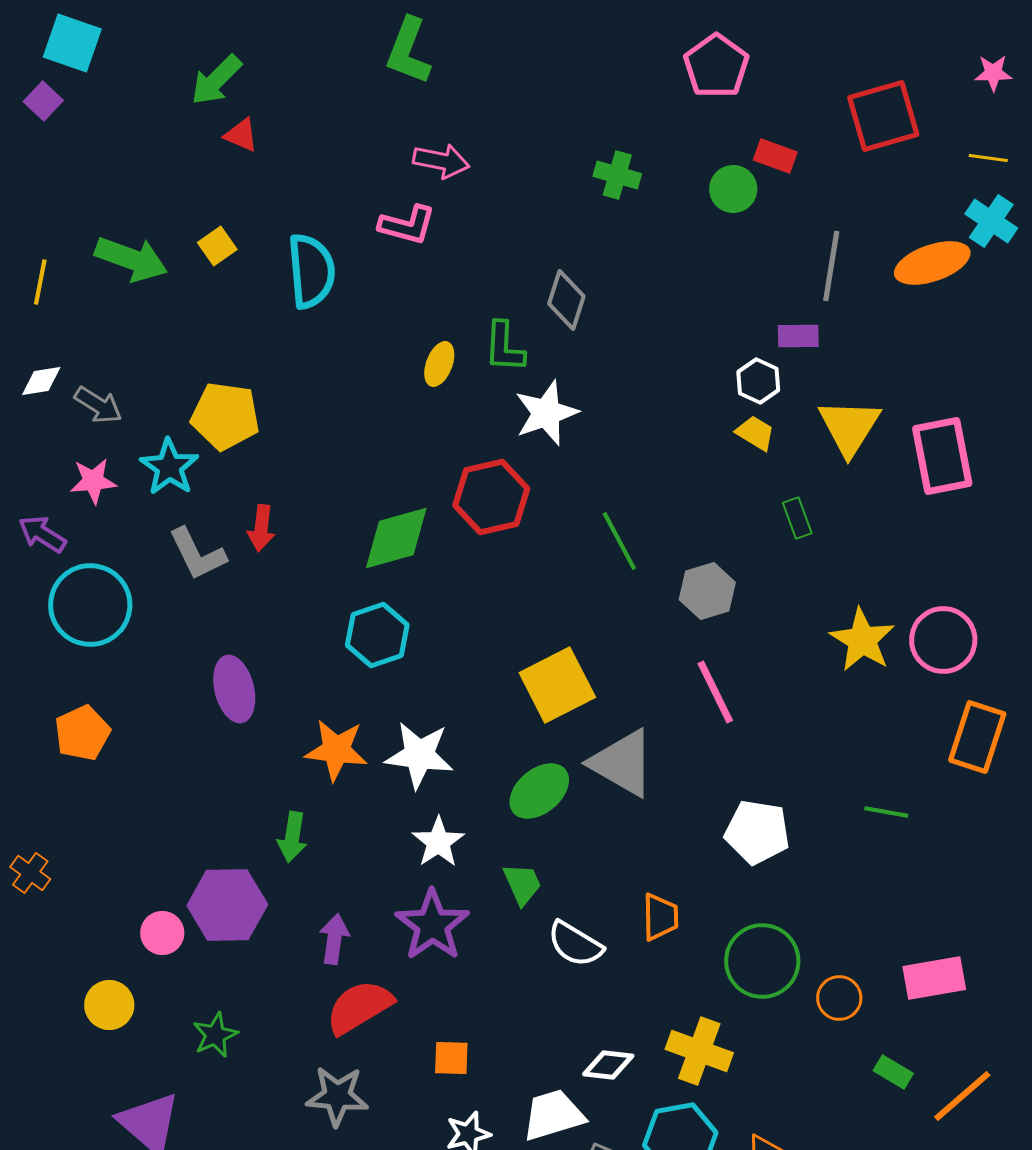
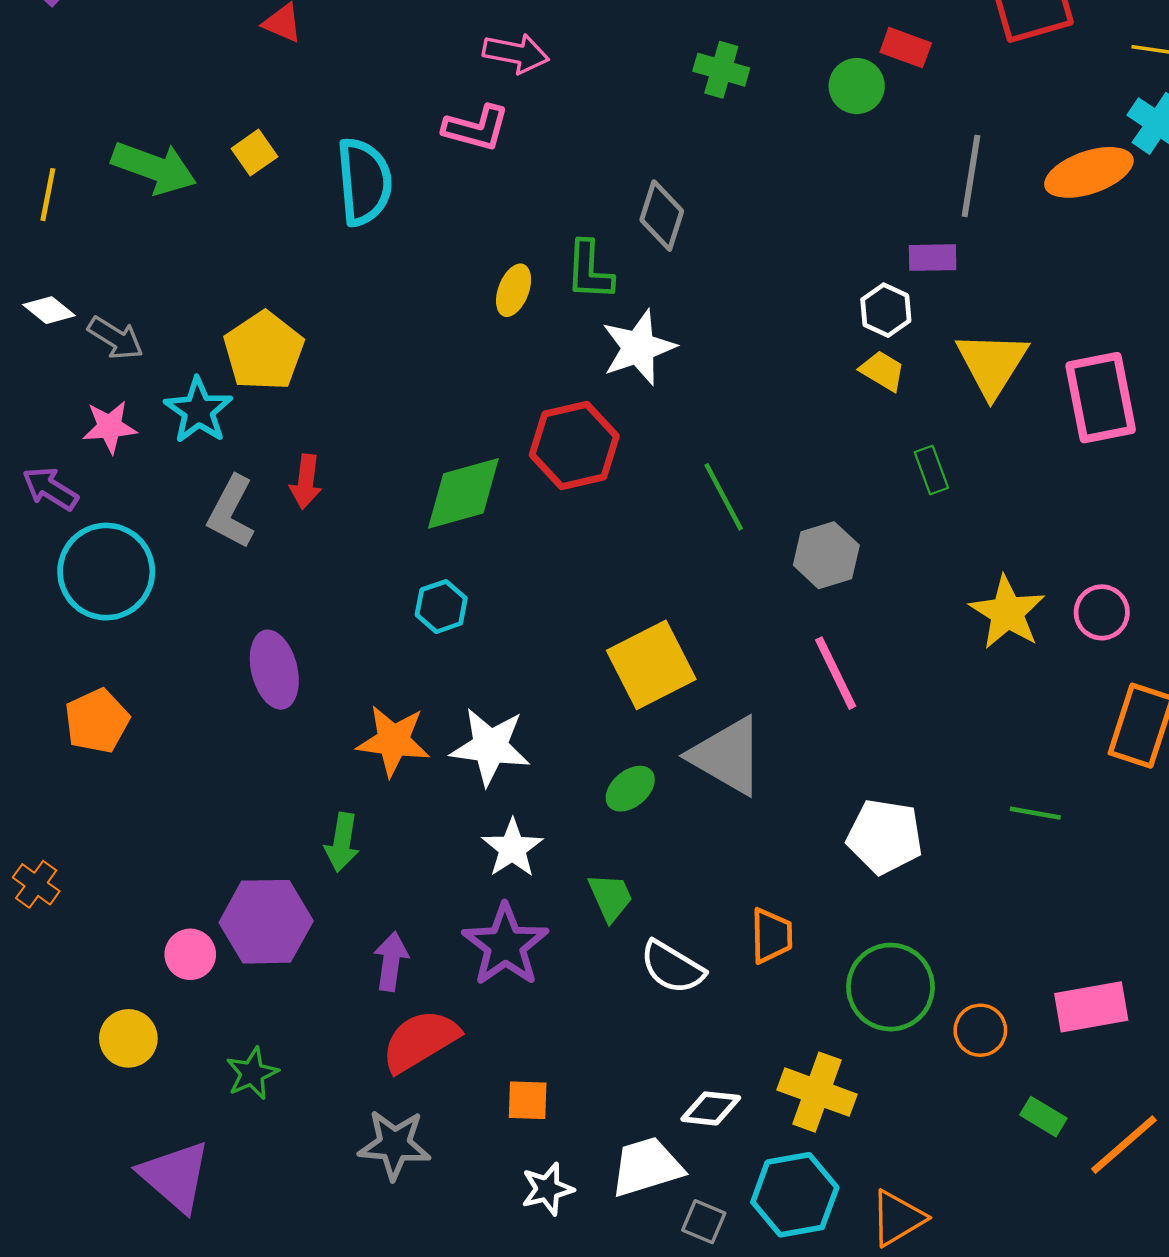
white diamond: (41, 381) -> (49, 310), turned 48
yellow pentagon: (225, 416) -> (264, 351), turned 30
gray L-shape: (197, 554) -> (231, 512), turned 54
cyan hexagon: (377, 635) -> (441, 607), size x0.7
pink circle: (943, 640) -> (1102, 612), size x0.7
green ellipse: (539, 791) -> (630, 789), size x0.7

